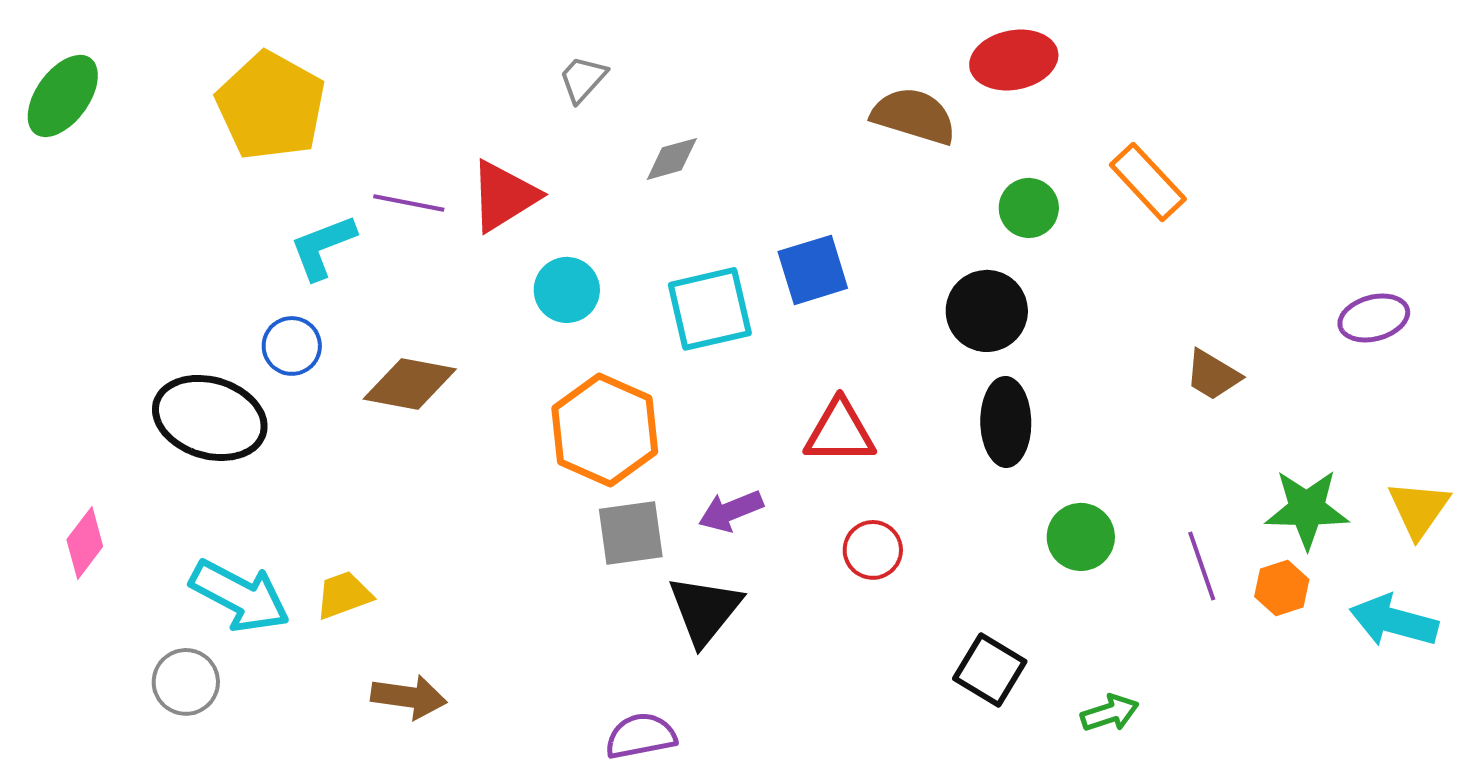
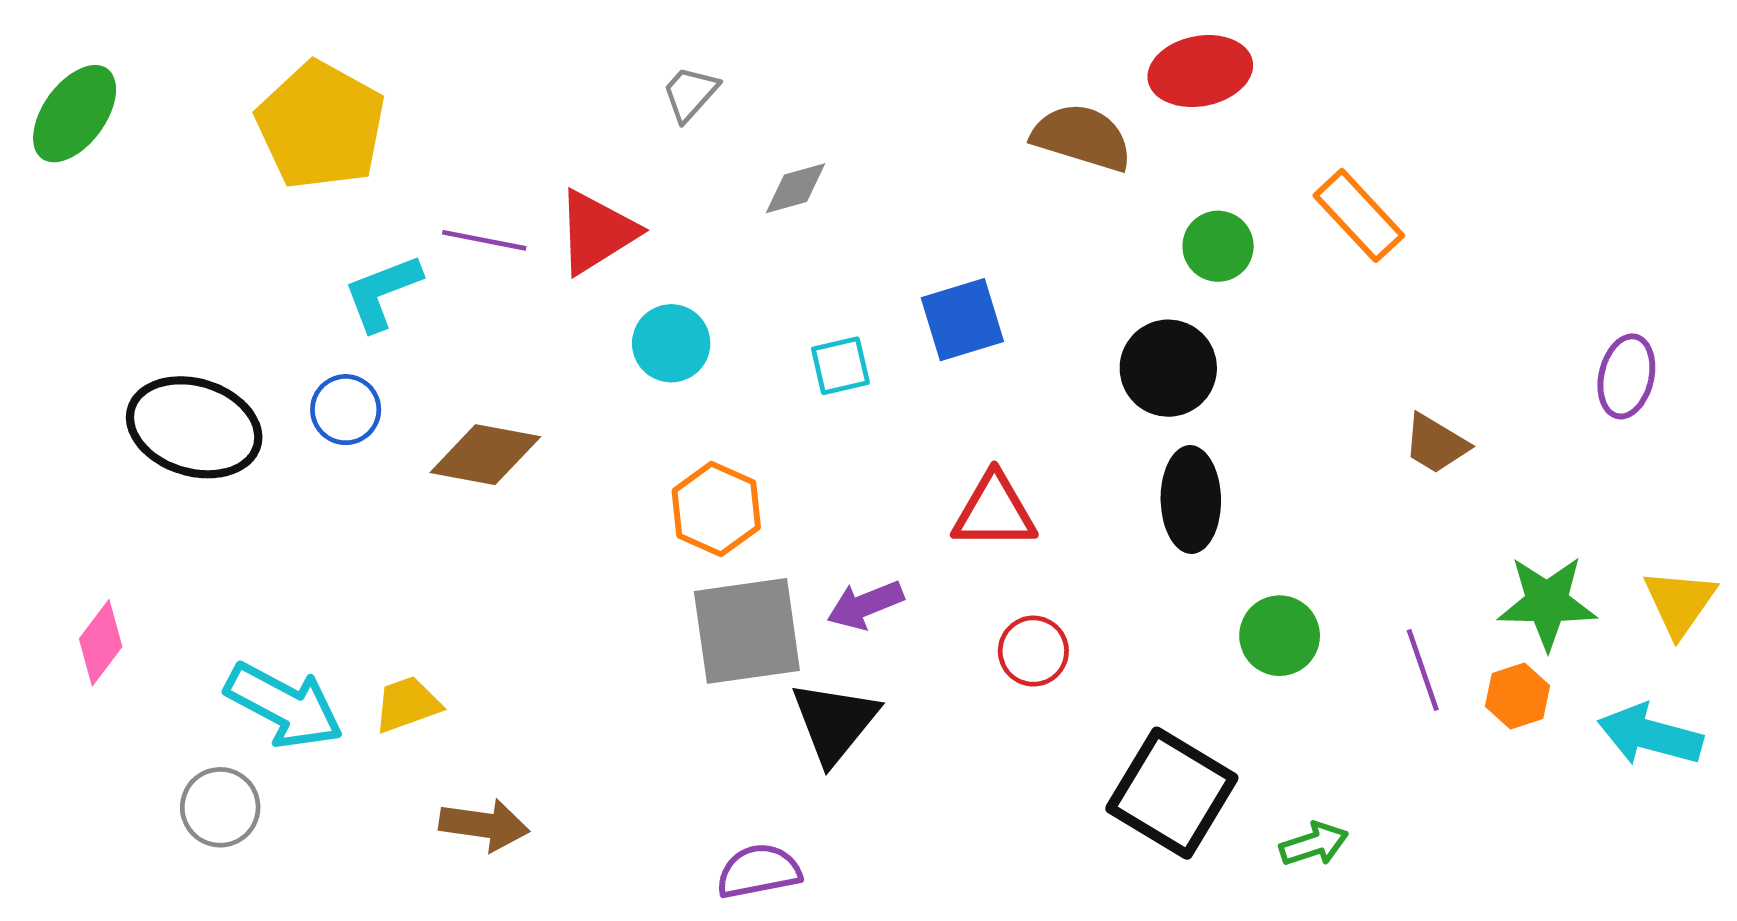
cyan square: (710, 309) -> (840, 366), size x0.6
purple ellipse: (1374, 318) -> (1626, 376), turned -62
black ellipse: (210, 418) -> (194, 427), moved
orange hexagon: (605, 430) -> (716, 509), size x0.7
gray square: (631, 533) -> (747, 631), size x1.4
black square: (990, 670) -> (1172, 793), size x1.5

